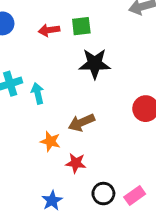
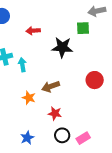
green square: (81, 26) -> (83, 28), moved
red arrow: (49, 30) -> (33, 31), moved
red star: (76, 163) -> (55, 113), moved

